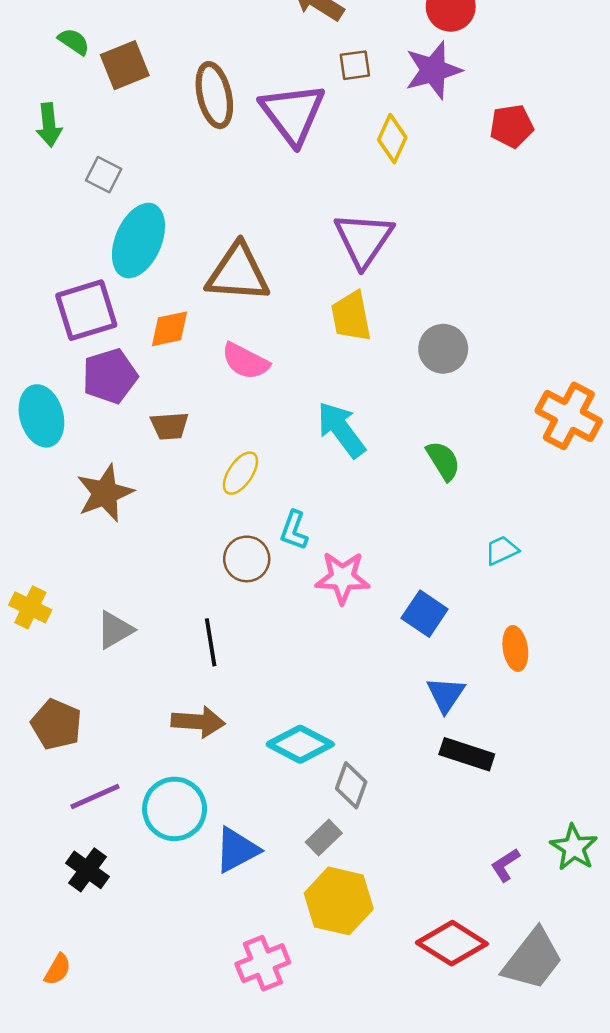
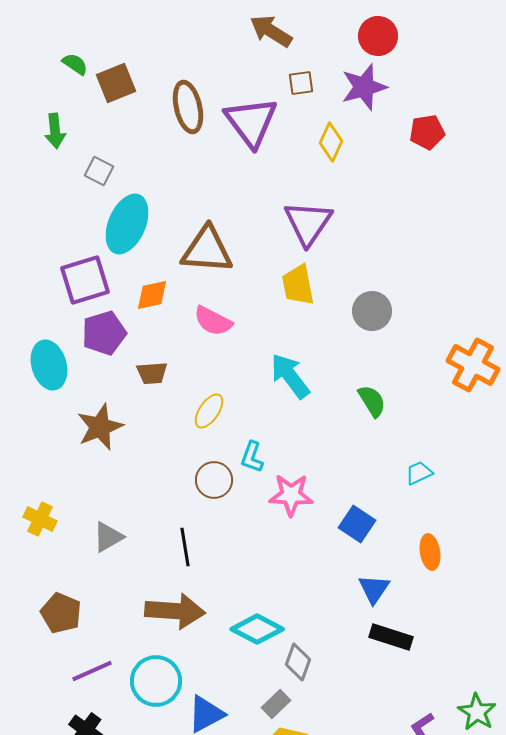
brown arrow: (198, 722) -> (175, 611), size x1.4

